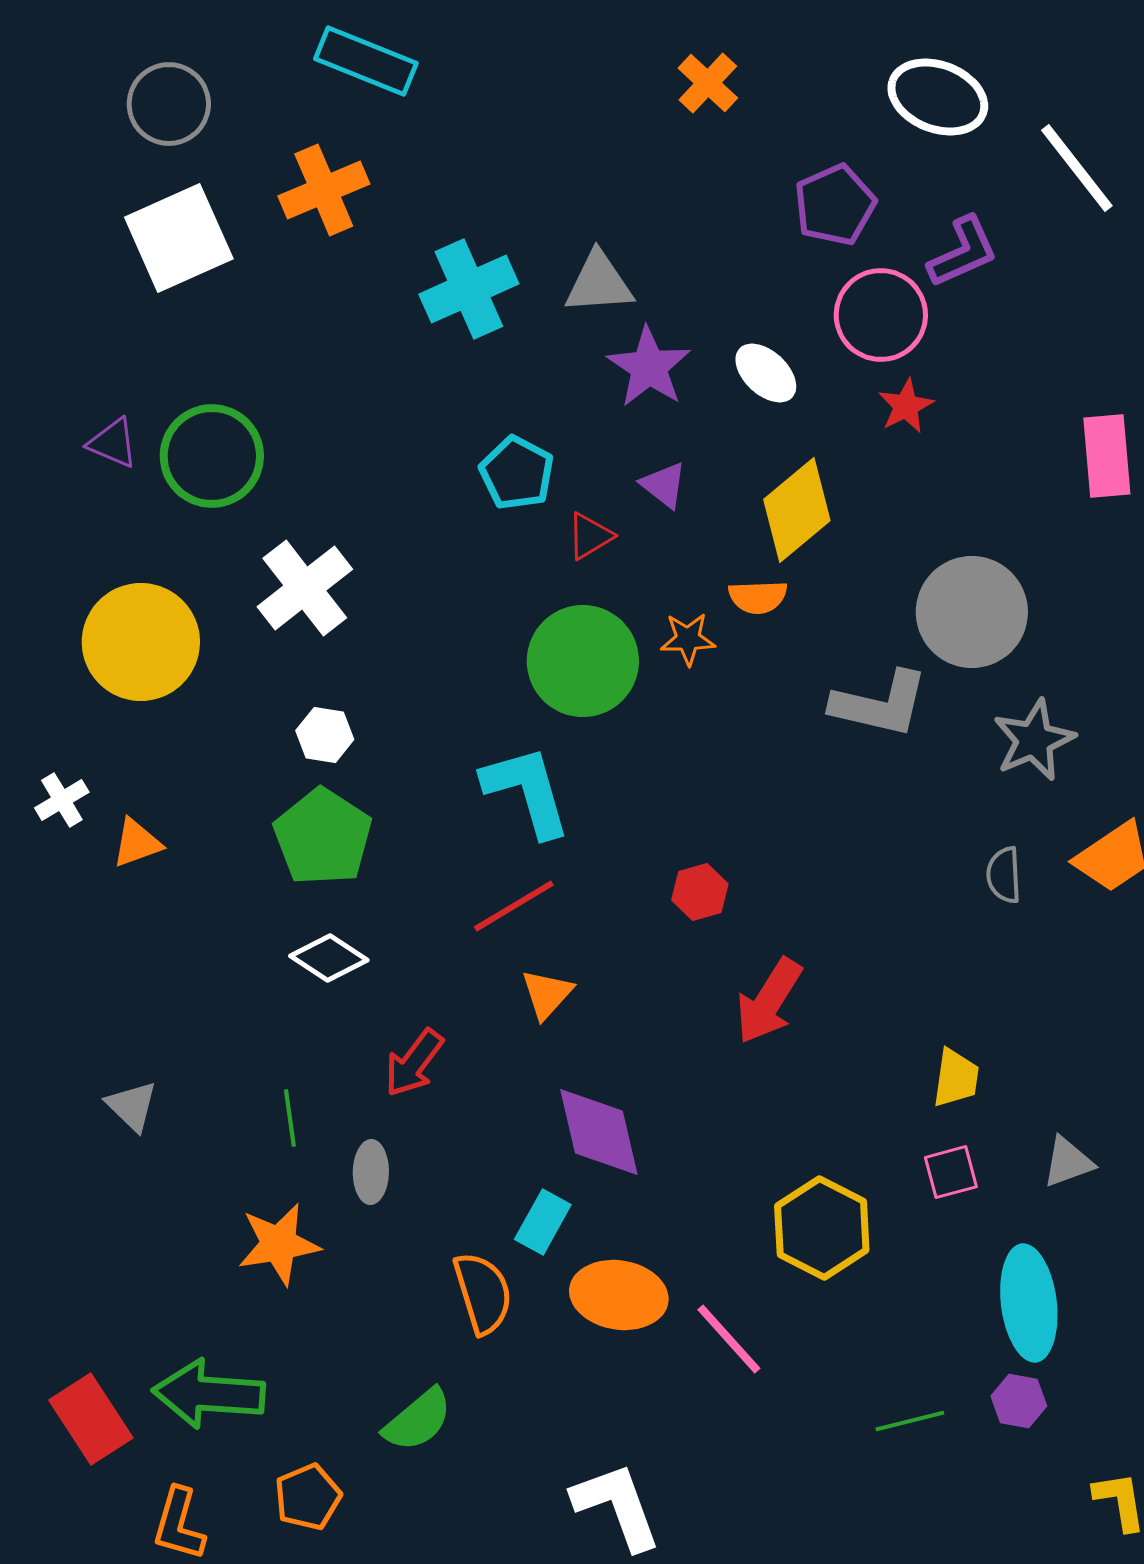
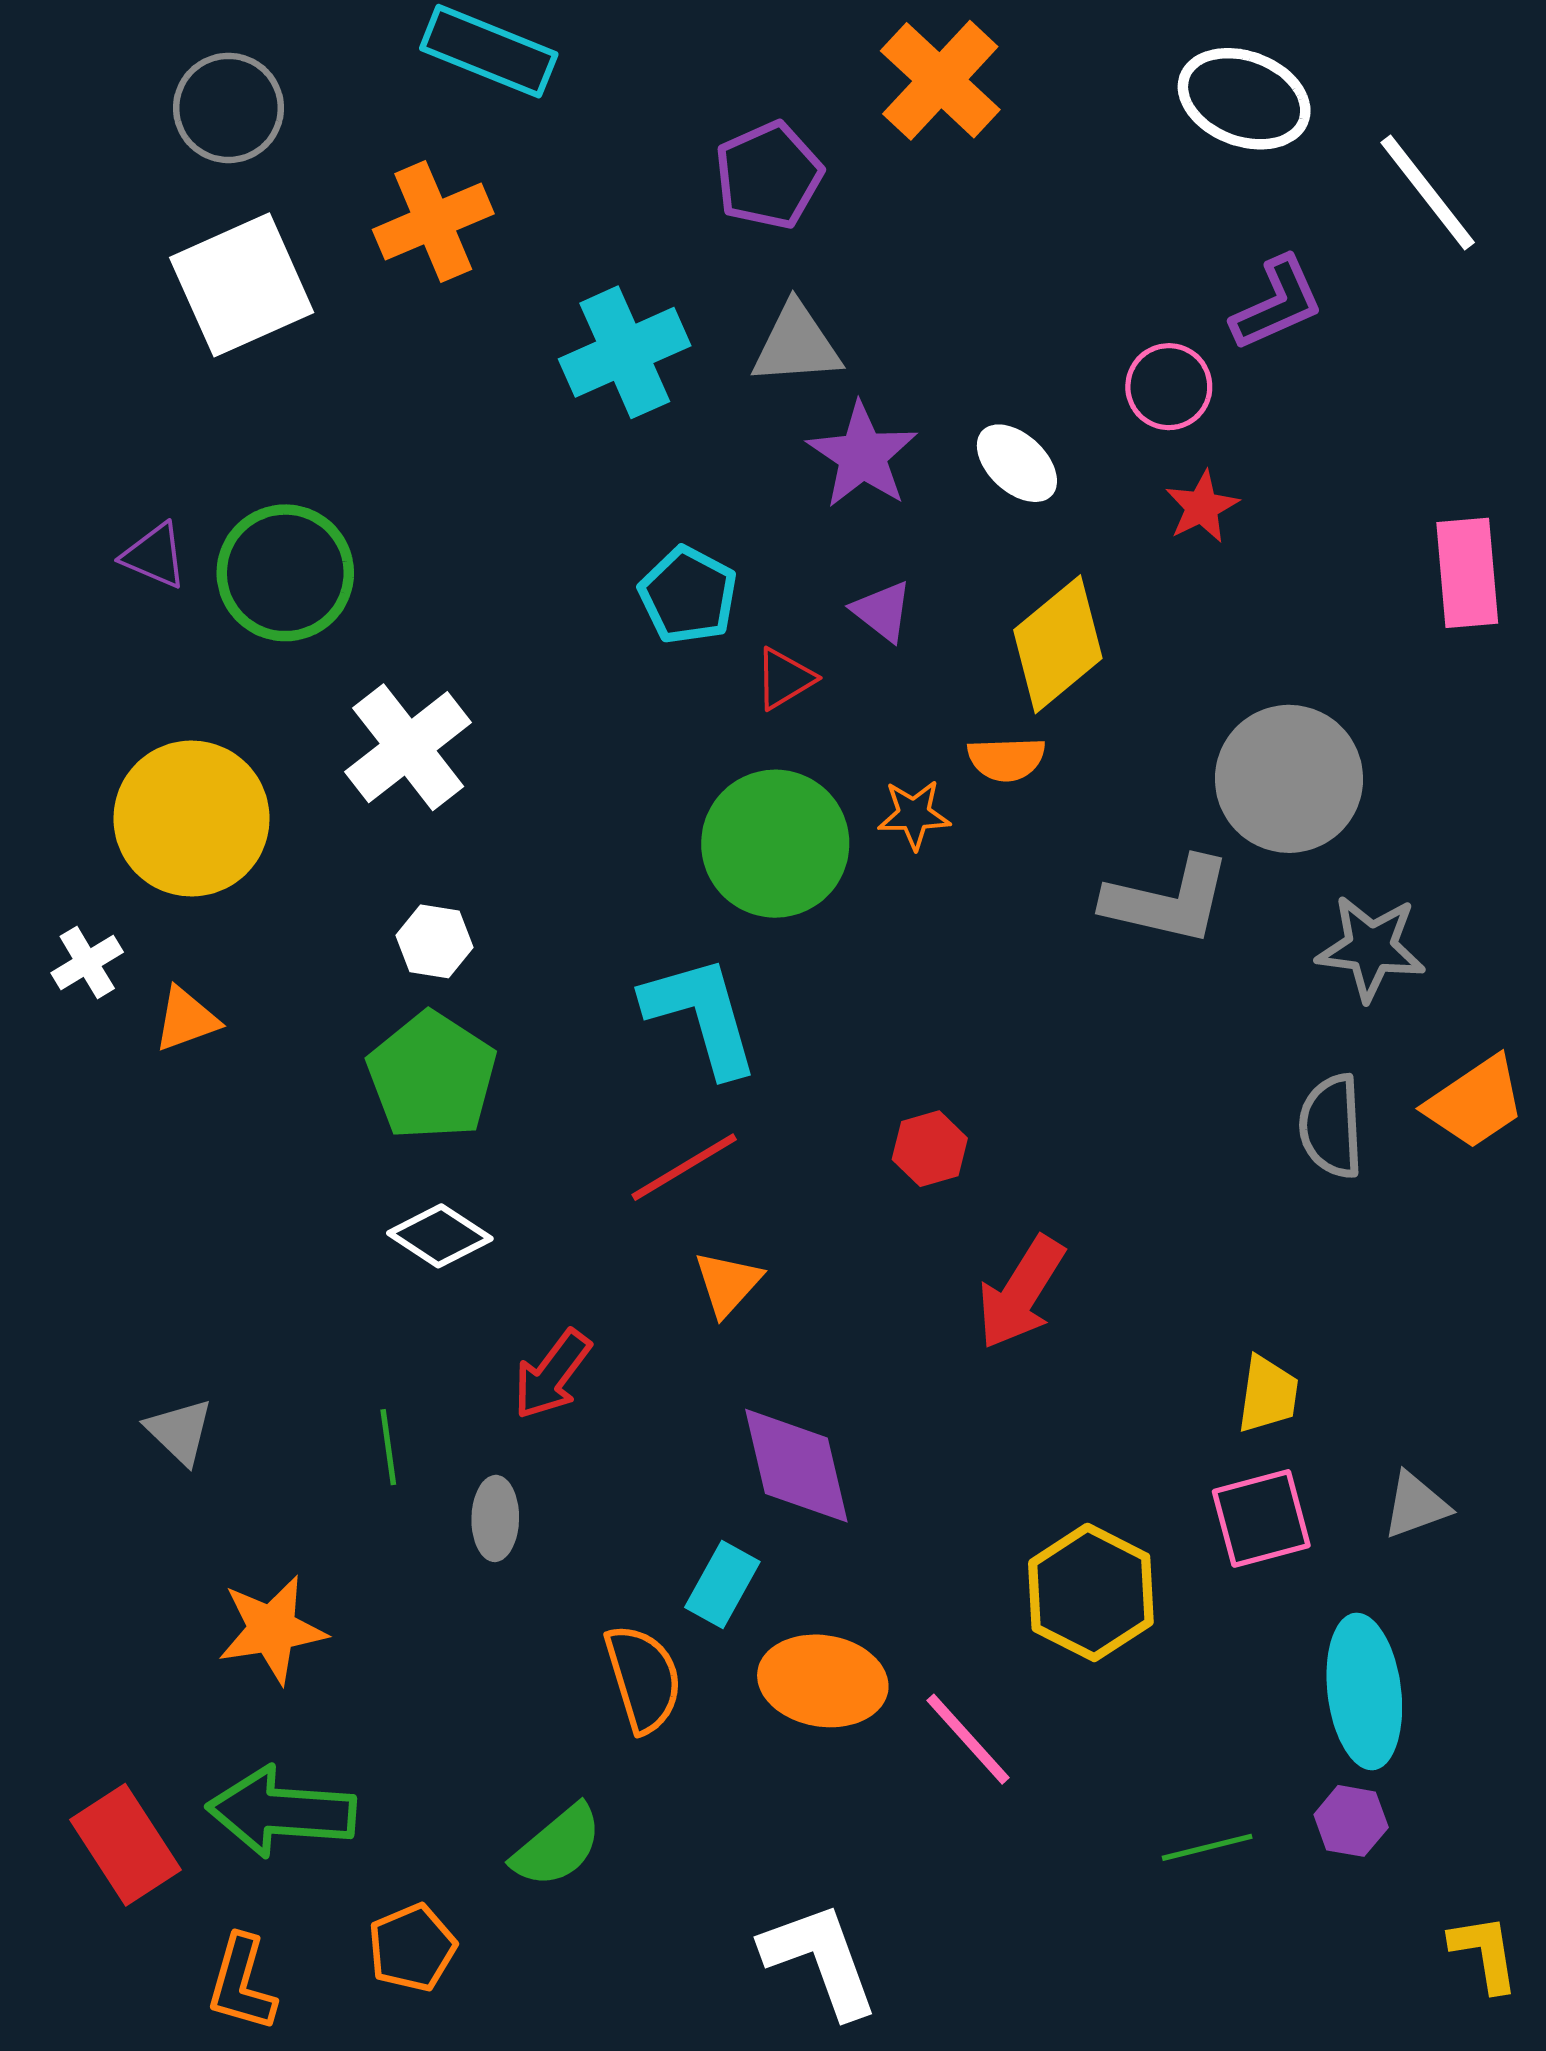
orange cross: (708, 83) -> (940, 80), size x1.5
purple pentagon: (835, 205) -> (769, 175), moved
pink circle: (881, 315) -> (1169, 387), size x0.7
gray star: (1034, 740) -> (1371, 948), turned 30
white cross: (62, 800) -> (87, 962), moved
orange triangle: (137, 843) -> (186, 1019), moved
gray semicircle: (1004, 875) -> (1331, 1126), size x1.4
pink square: (951, 1172) -> (1261, 1518), size x1.4
orange star: (279, 1244) -> (272, 1629), moved

